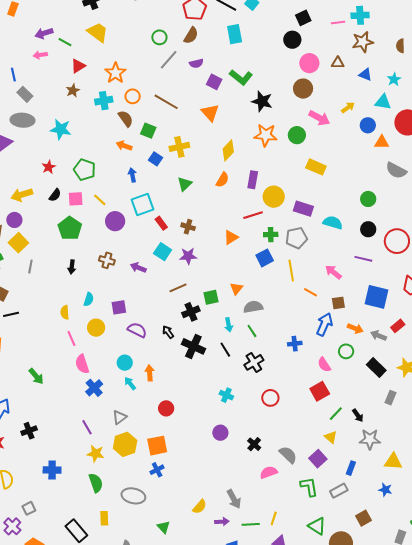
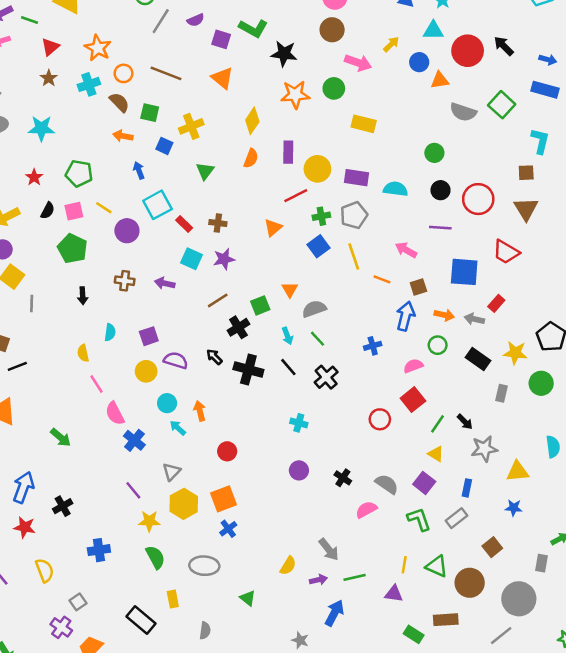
yellow circle: (96, 328) -> (146, 371), moved
pink semicircle: (324, 365) -> (413, 366), turned 112
red circle: (270, 398) -> (380, 419), moved
yellow line: (274, 518) -> (404, 565), moved

